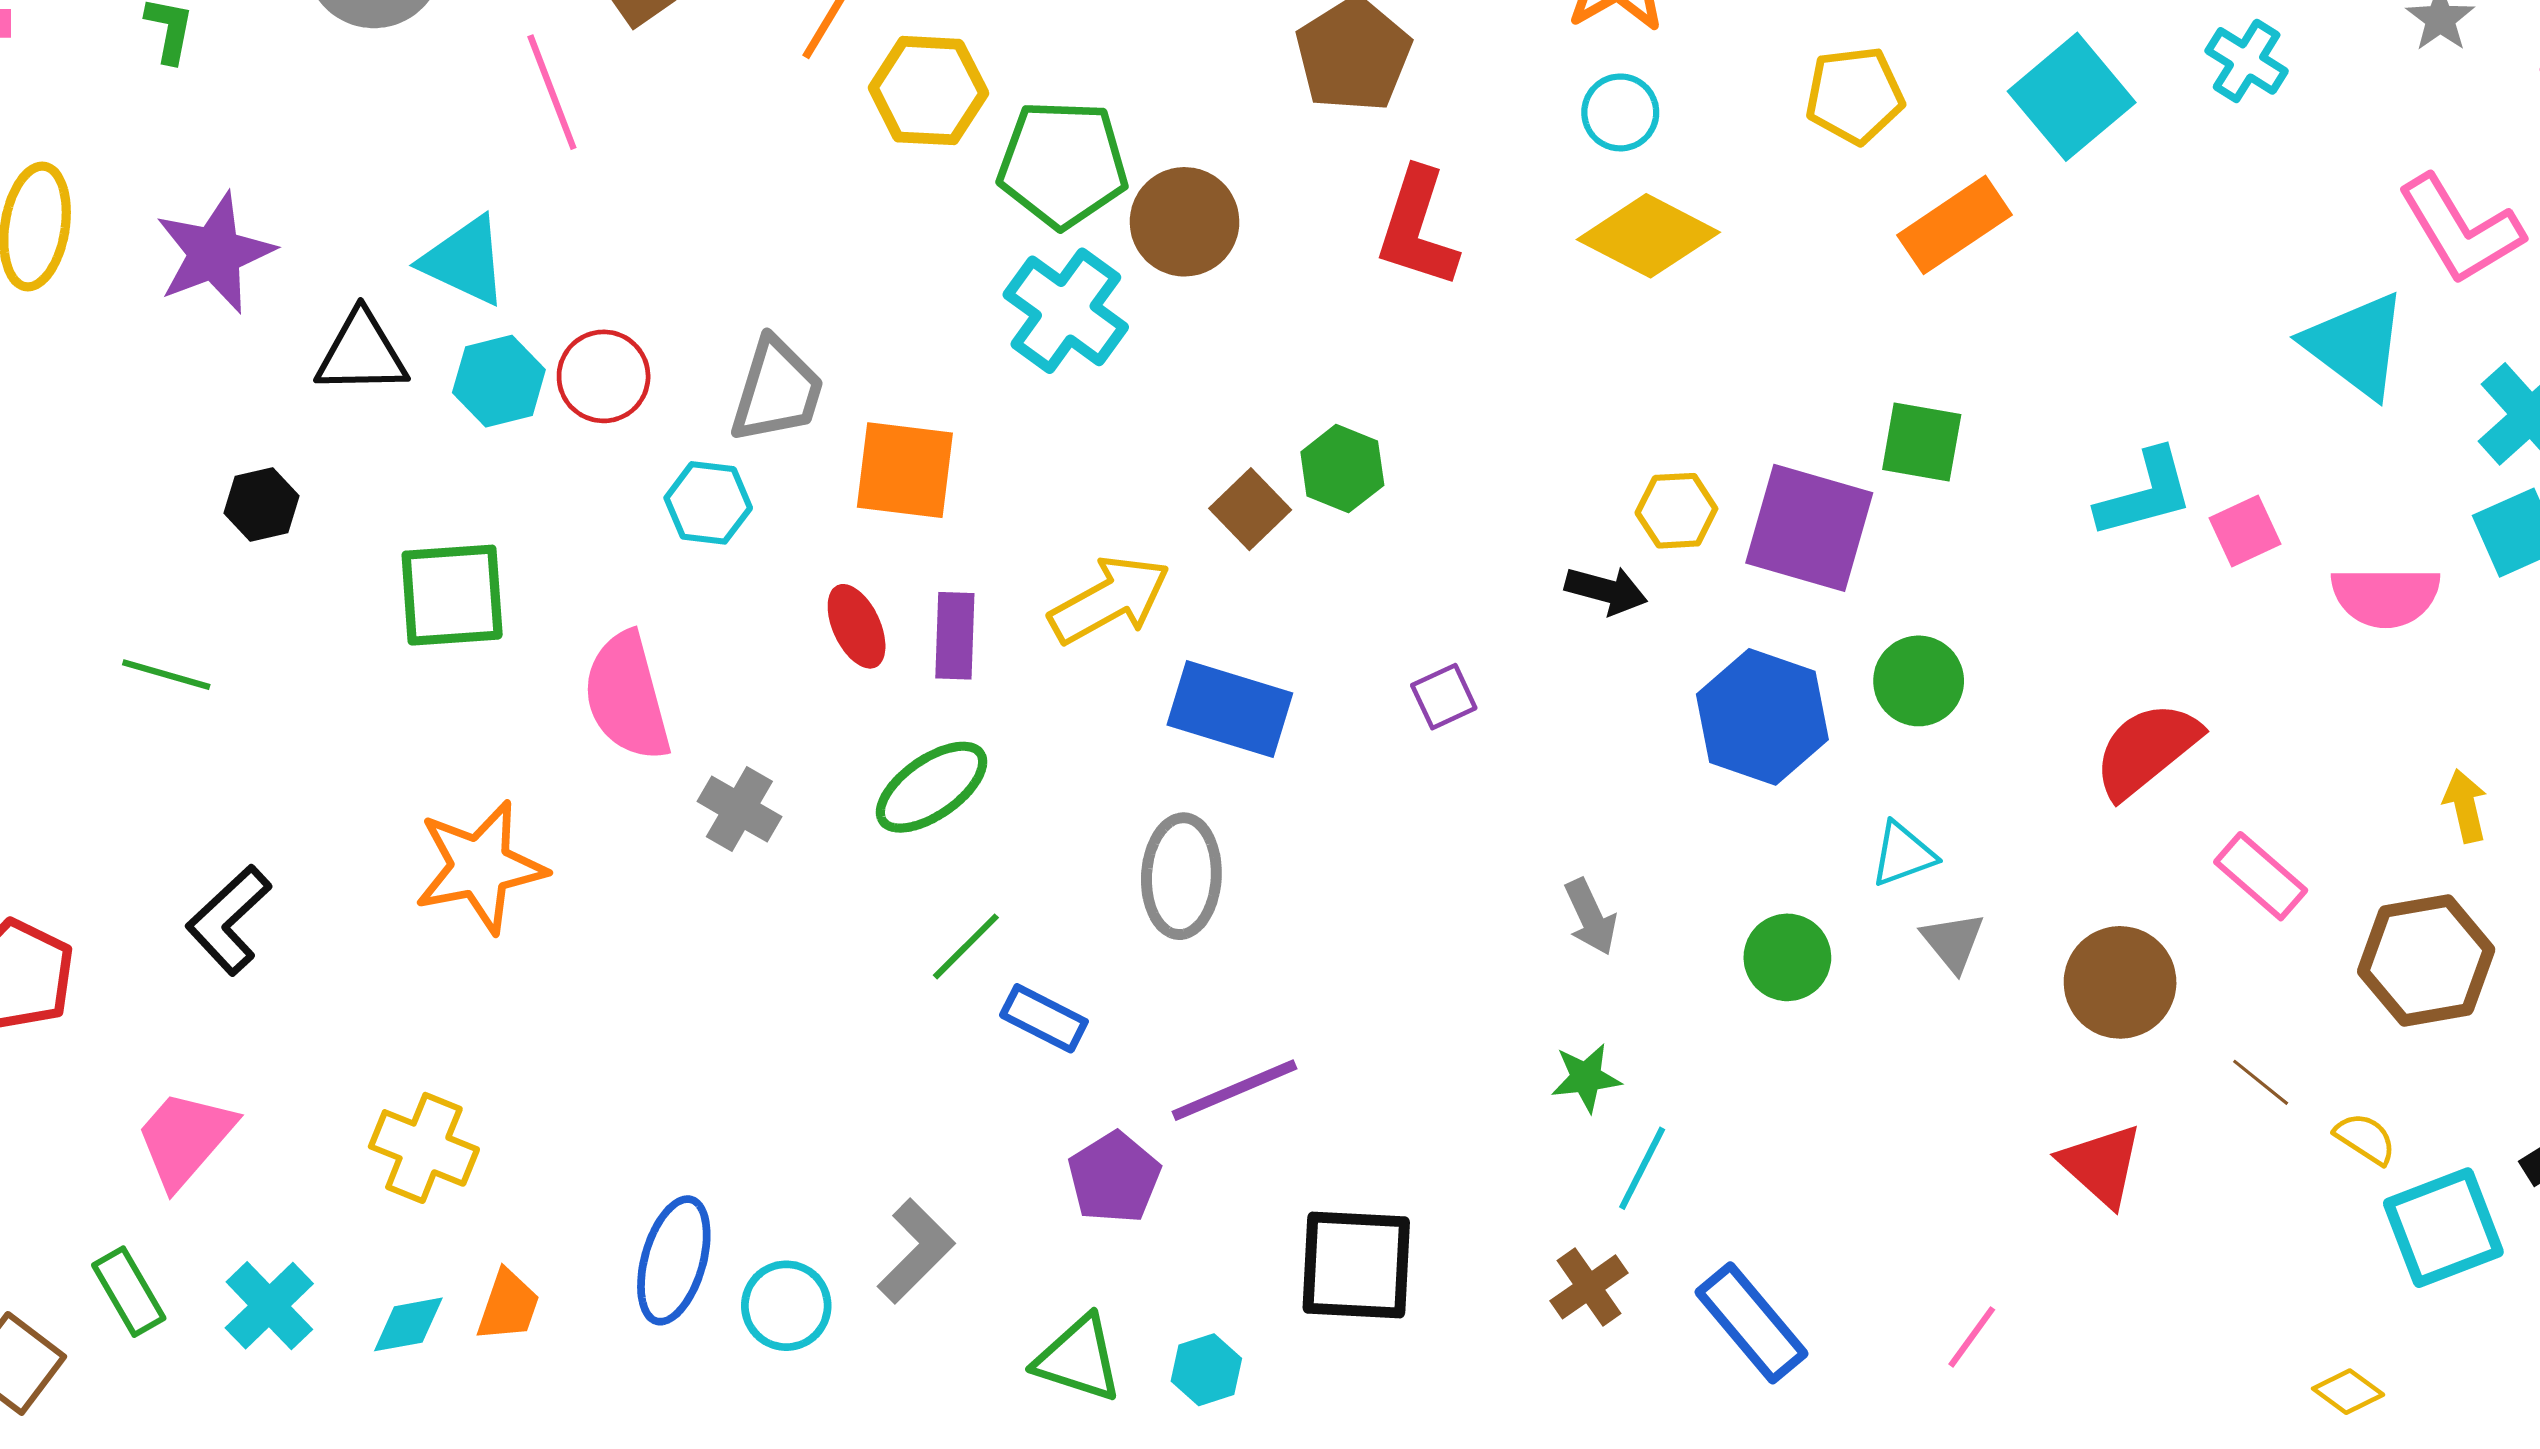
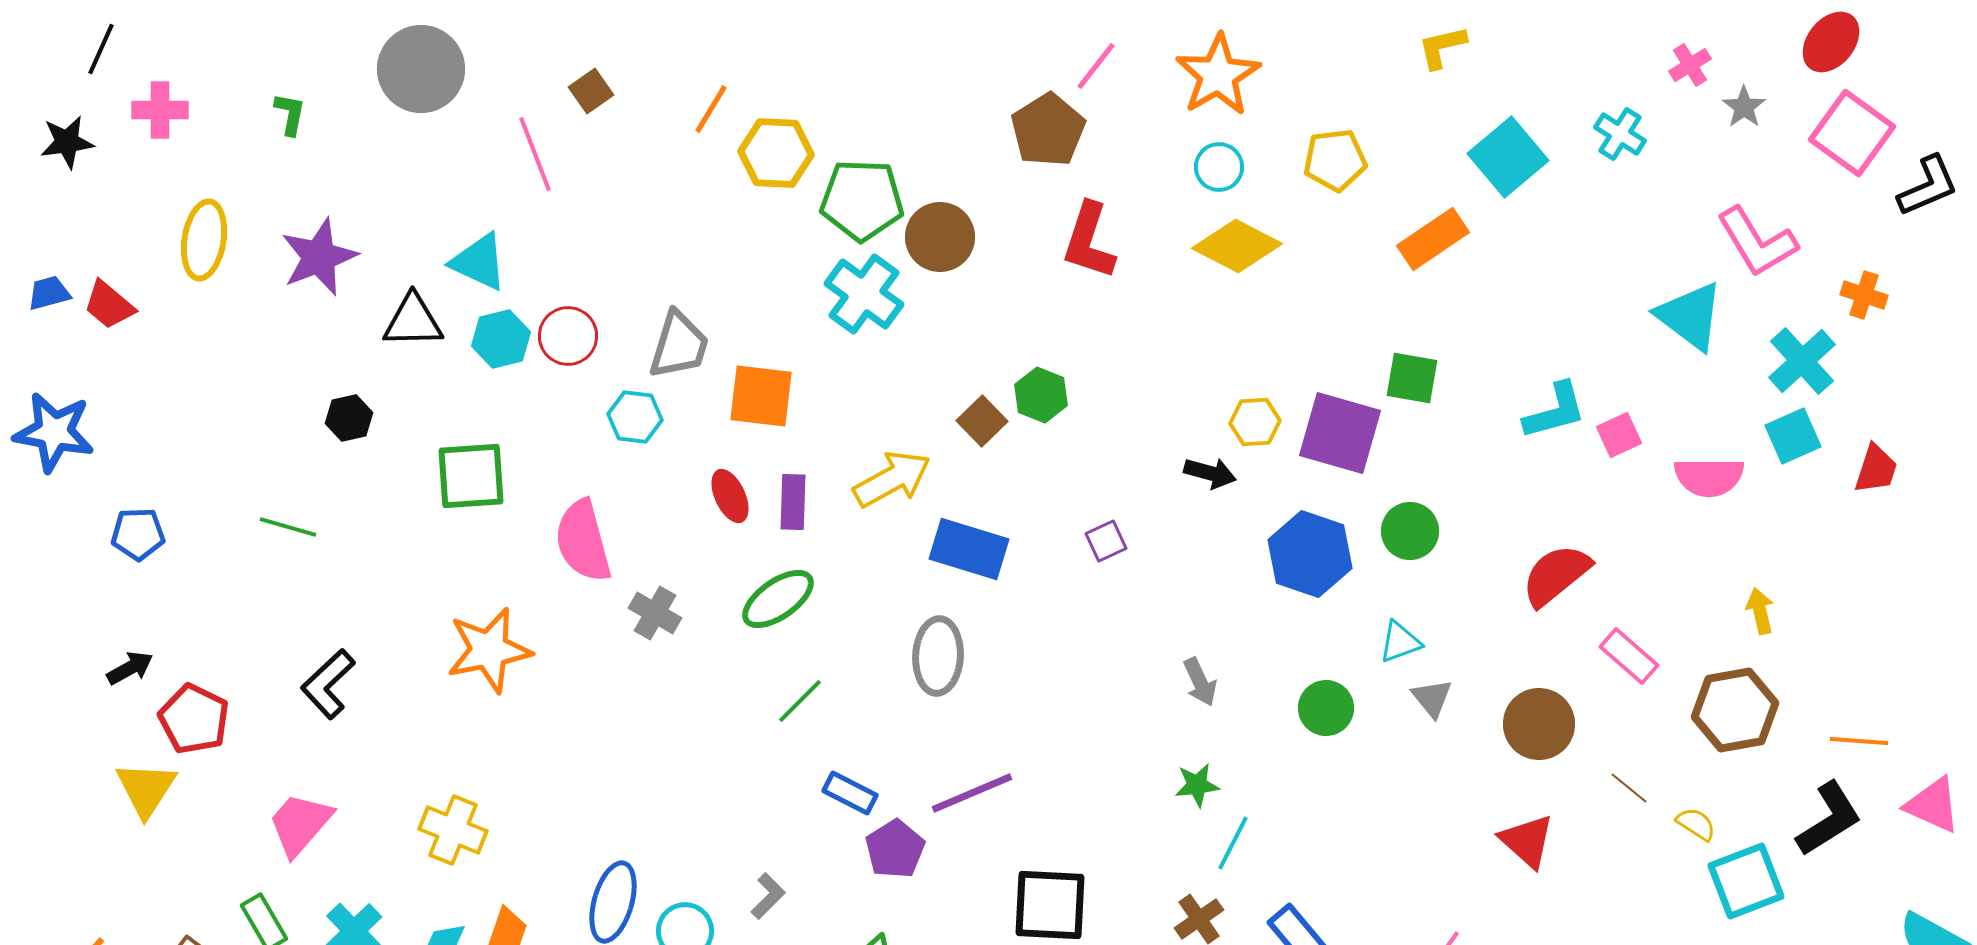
yellow pentagon: (1855, 95) -> (1335, 160), moved
blue rectangle: (1044, 1018) -> (850, 793), moved
gray L-shape: (916, 1251) -> (768, 896), size x0.7

